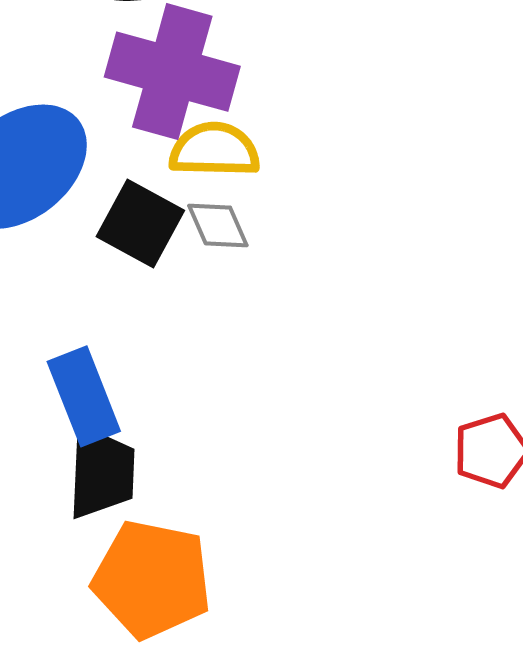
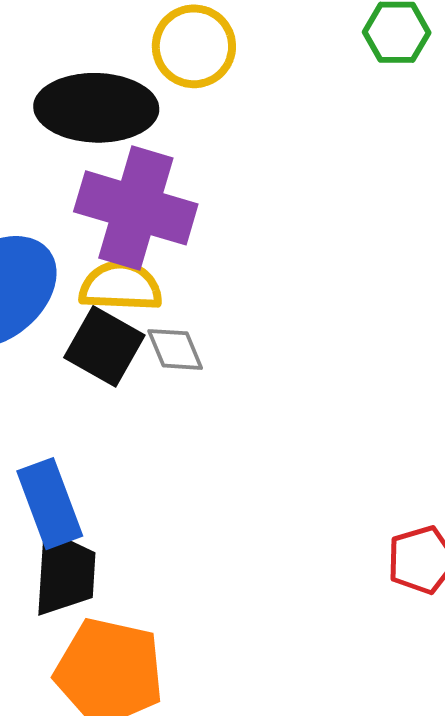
yellow semicircle: (214, 150) -> (121, 286), moved

